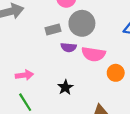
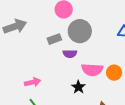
pink semicircle: (93, 54) -> (92, 70), moved
black star: (65, 87) -> (78, 87), moved

